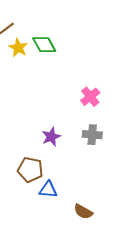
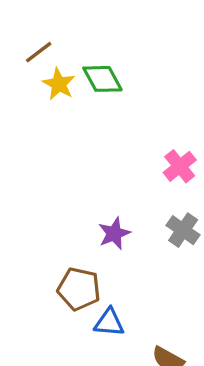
gray cross: (92, 135) -> (183, 230), turned 30

